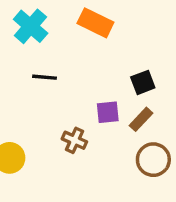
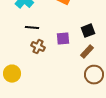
purple square: (108, 112) -> (63, 39), moved
brown cross: (74, 140) -> (38, 47), moved

